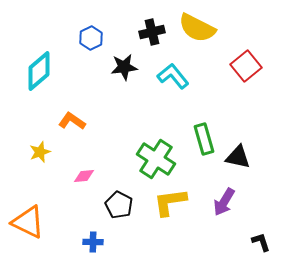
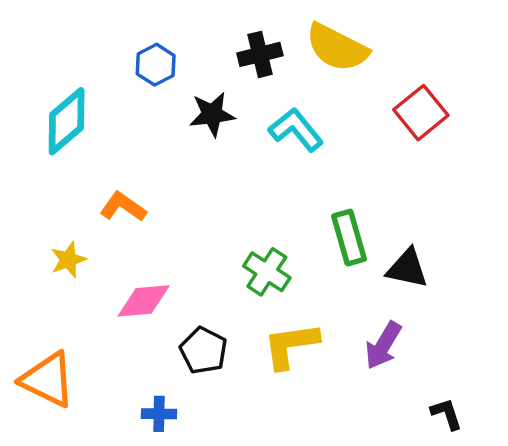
green cross: (156, 159) -> (267, 272), size x0.7
pink diamond: (84, 176) -> (144, 301), size x1.5

